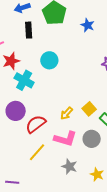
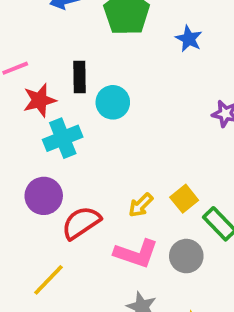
black rectangle: (29, 30) -> (79, 77), moved
cyan cross: (24, 80) -> (63, 138), turned 36
yellow line: (37, 152) -> (49, 280), moved

